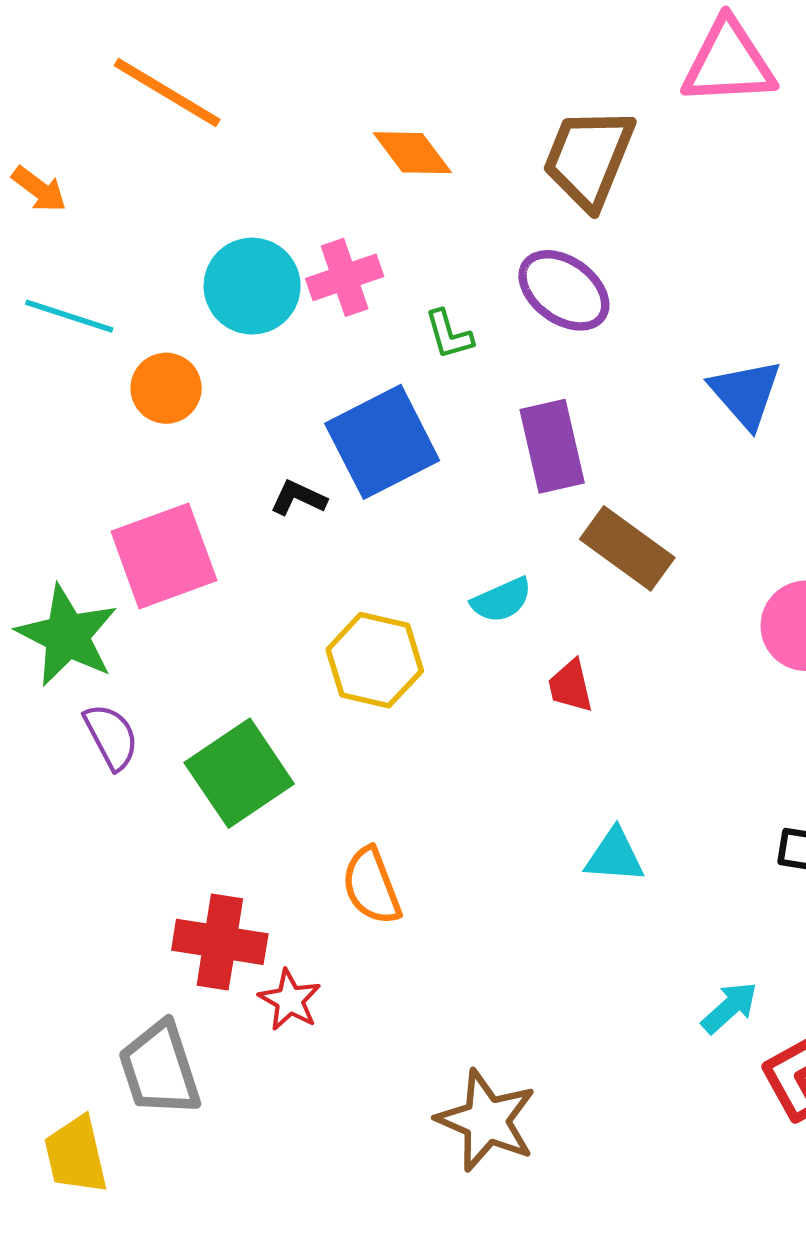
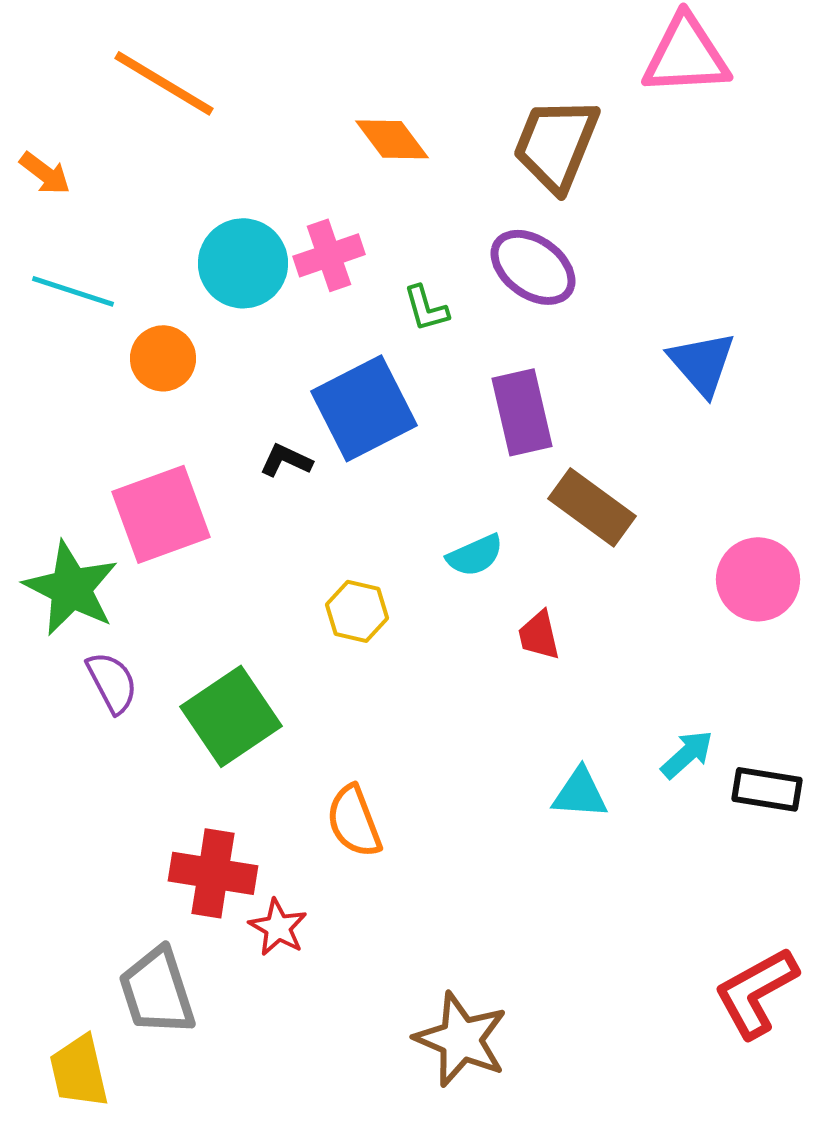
yellow hexagon: (375, 660) -> (357, 611), size x0.7
cyan arrow: (730, 1008) -> (687, 754), moved

